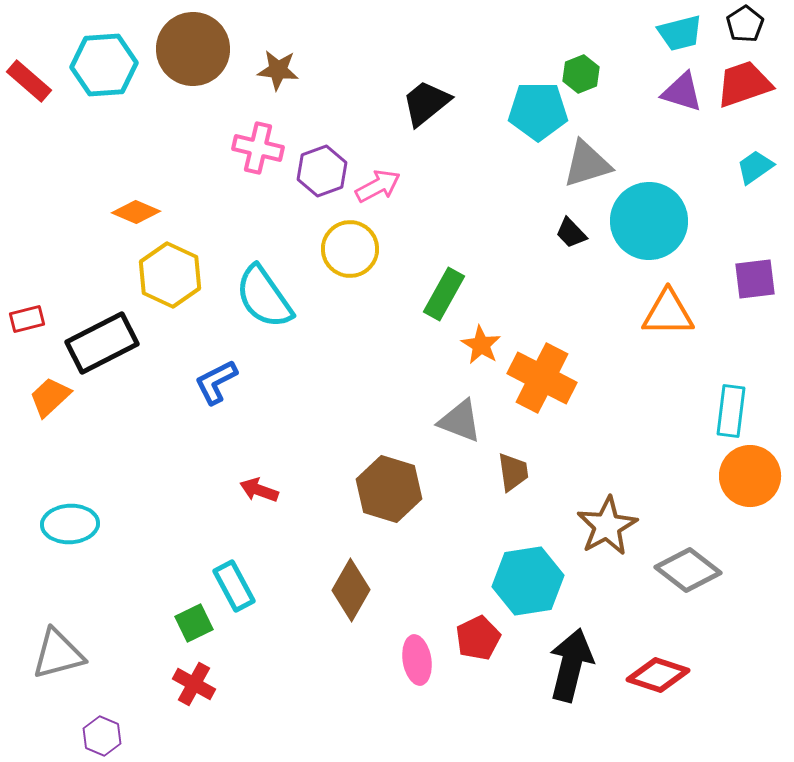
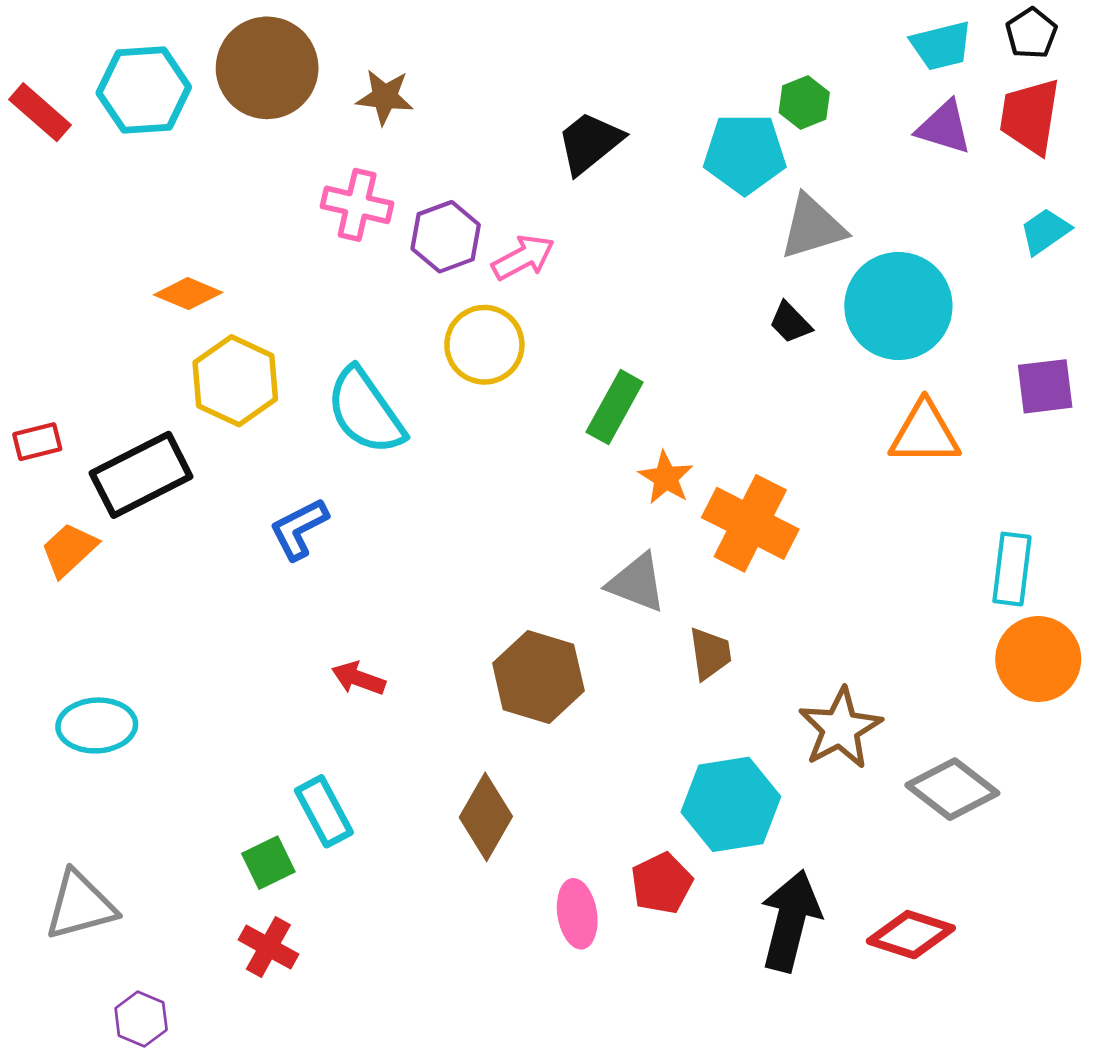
red trapezoid: (744, 84) -> (1030, 116), turned -62

